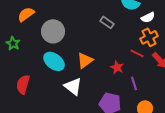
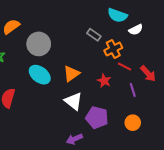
orange cross: (149, 37) -> (113, 49), moved
purple line: (134, 83) -> (133, 90), moved
white triangle: (73, 86) -> (73, 101), moved

